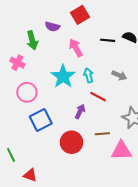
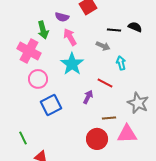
pink arrow: (76, 48) -> (70, 37), moved
pink cross: (17, 63) -> (29, 51), size x1.6
cyan arrow: (88, 75) -> (121, 63), moved
gray arrow: (119, 75) -> (103, 46), moved
red circle: (72, 142) -> (97, 139), moved

